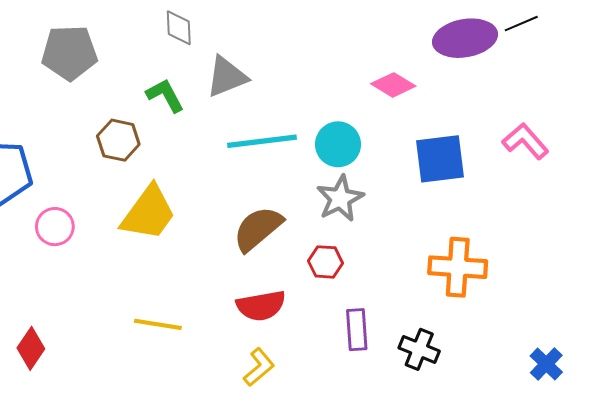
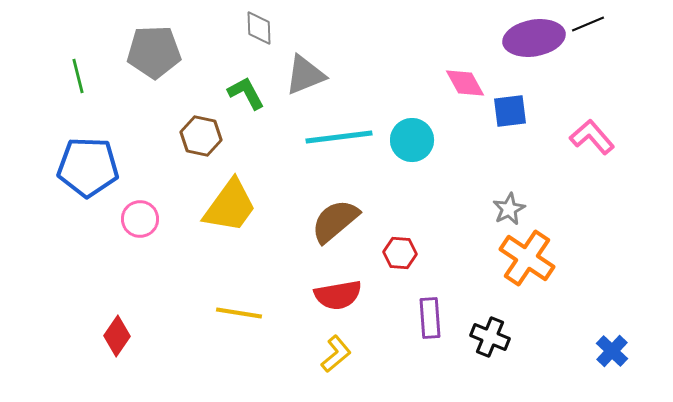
pink diamond: (393, 85) -> (465, 83), turned 30
blue square: (440, 159) -> (510, 111), moved, size x0.7
gray star: (340, 198) -> (509, 209), moved, size x0.7
orange cross: (458, 267) -> (527, 258), turned 30

